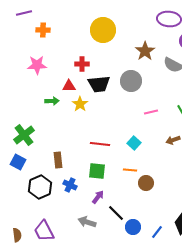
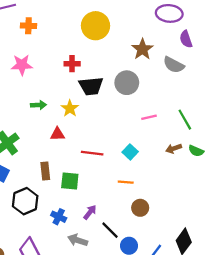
red triangle: (69, 86) -> (58, 134), moved
green square: (97, 171) -> (70, 181), moved
brown circle: (146, 183) -> (140, 208), moved
blue cross: (70, 185) -> (59, 217), moved

